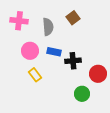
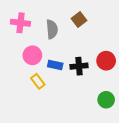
blue rectangle: (54, 52) -> (55, 65), moved
red circle: (98, 74) -> (106, 61), moved
green circle: (82, 94) -> (106, 100), moved

